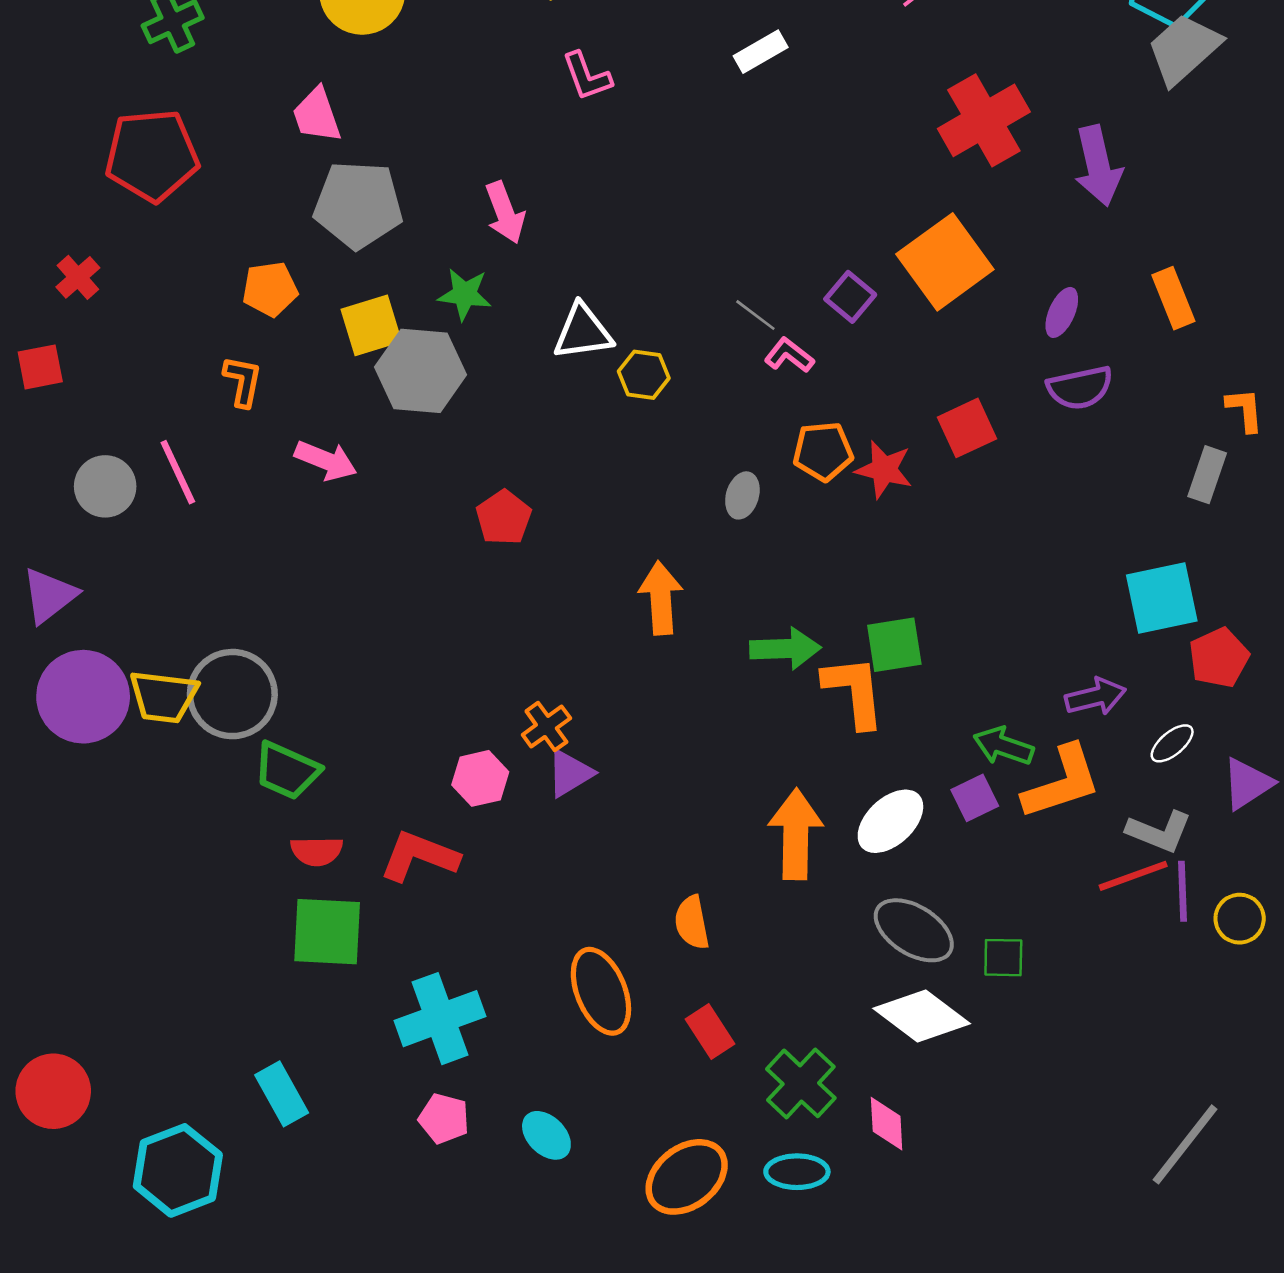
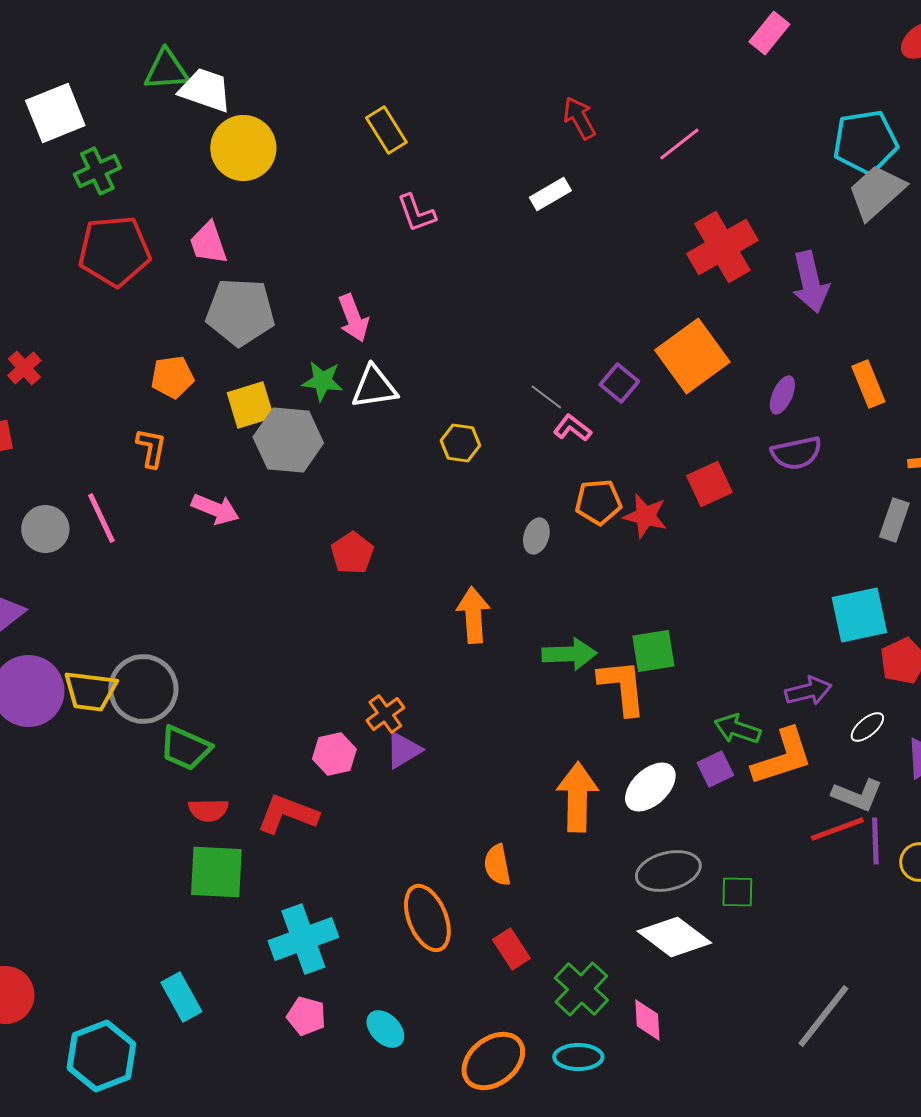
red pentagon: (152, 155) -> (114, 251), moved
white triangle: (583, 332) -> (374, 387), moved
gray ellipse: (914, 930) -> (668, 871), turned -46
gray line: (1185, 1144) -> (823, 1016), moved

